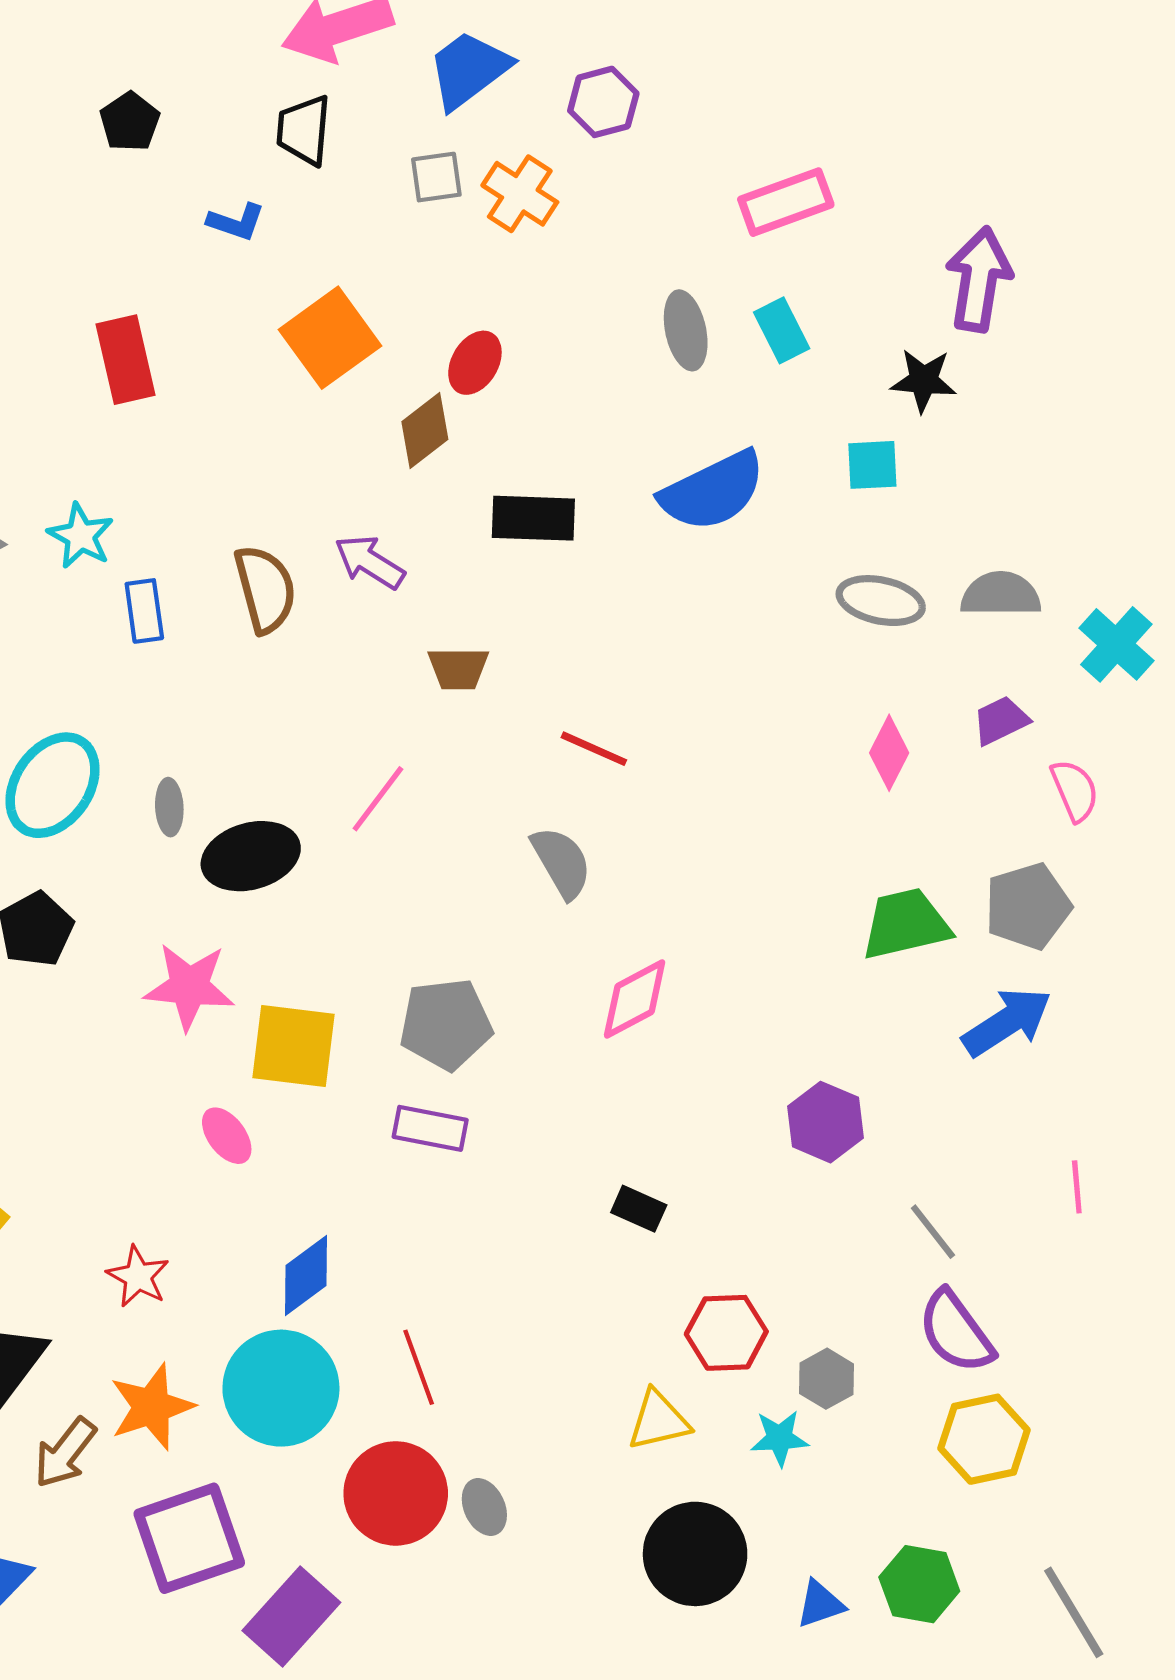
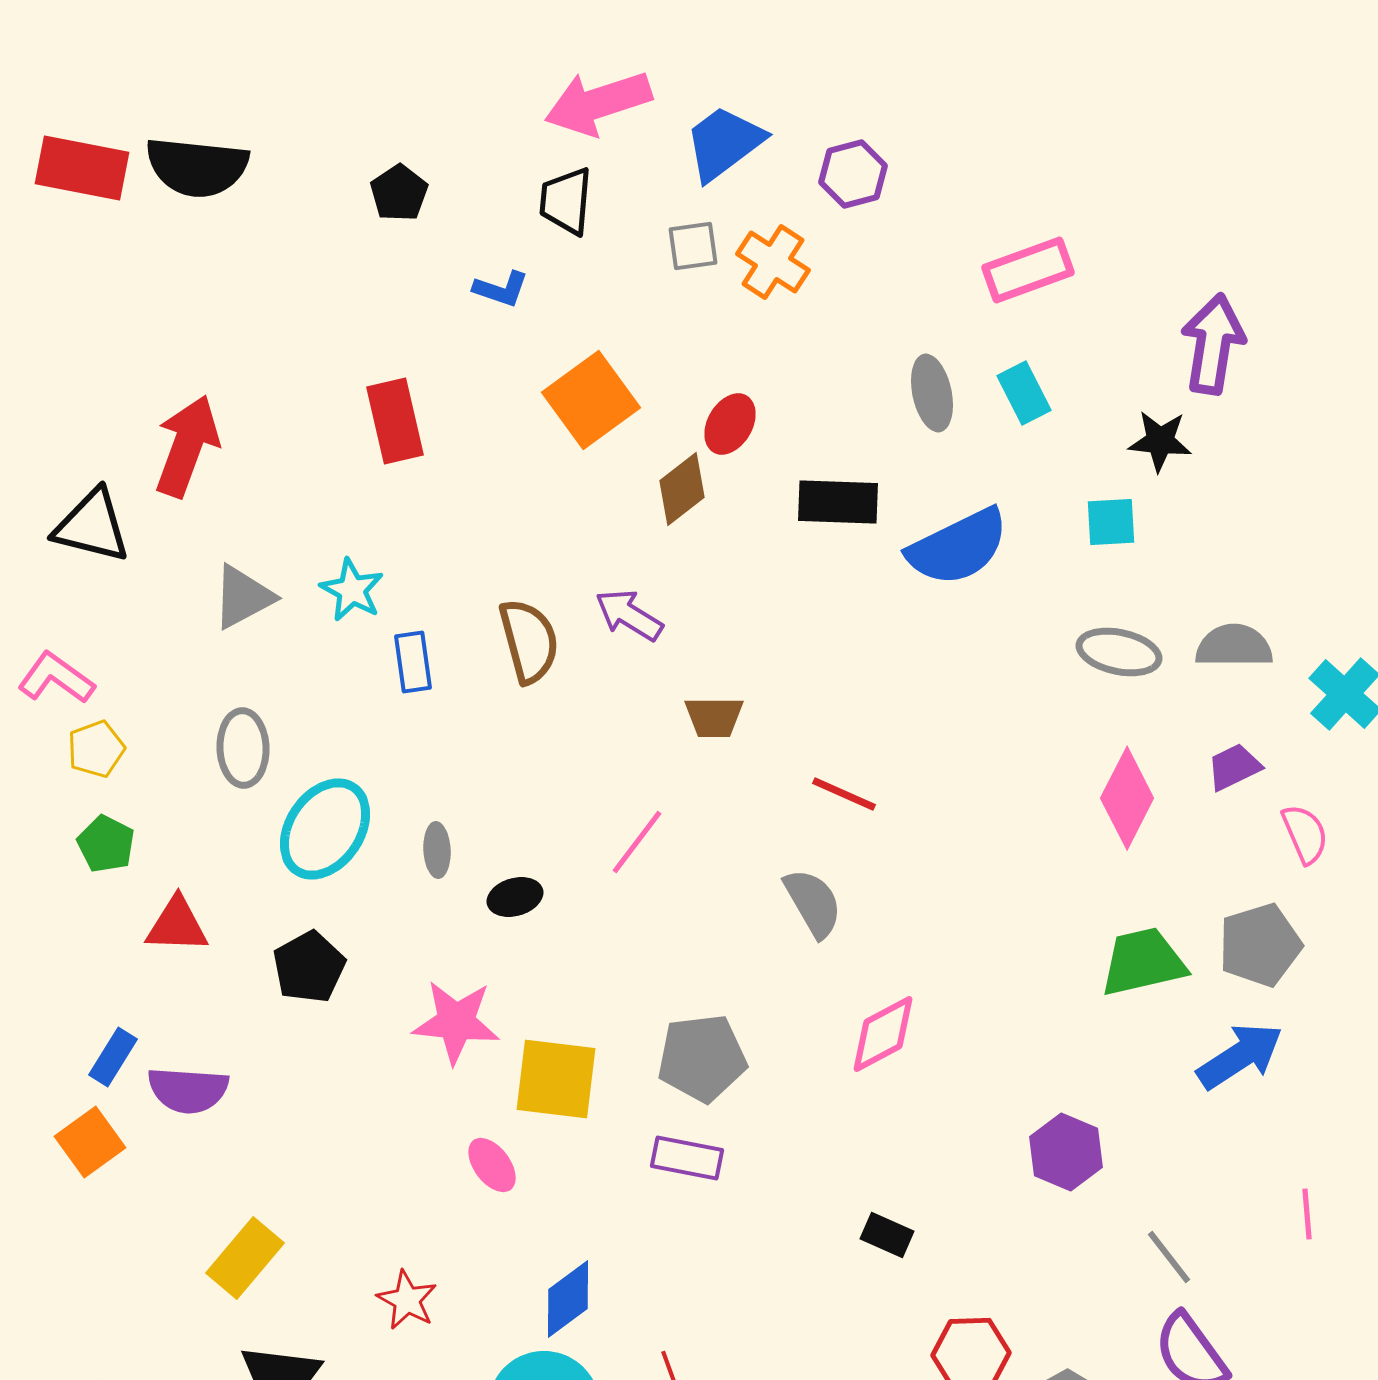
black rectangle: (533, 518) -> (838, 502), moved
pink diamond: (889, 753) -> (1127, 798), size x1.4
black ellipse: (251, 856) -> (515, 897), size x0.6

